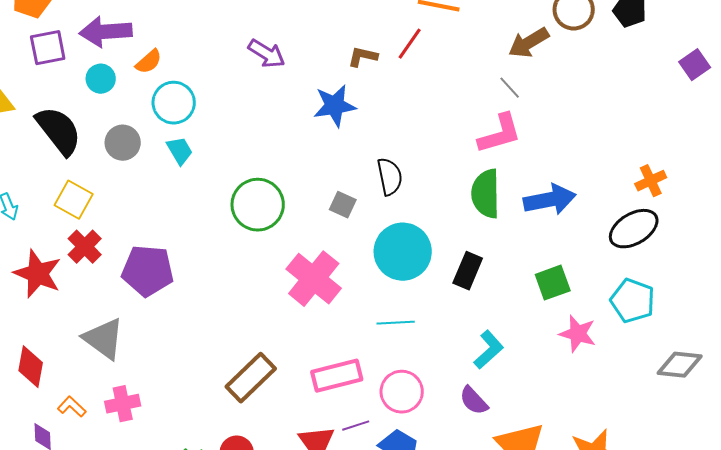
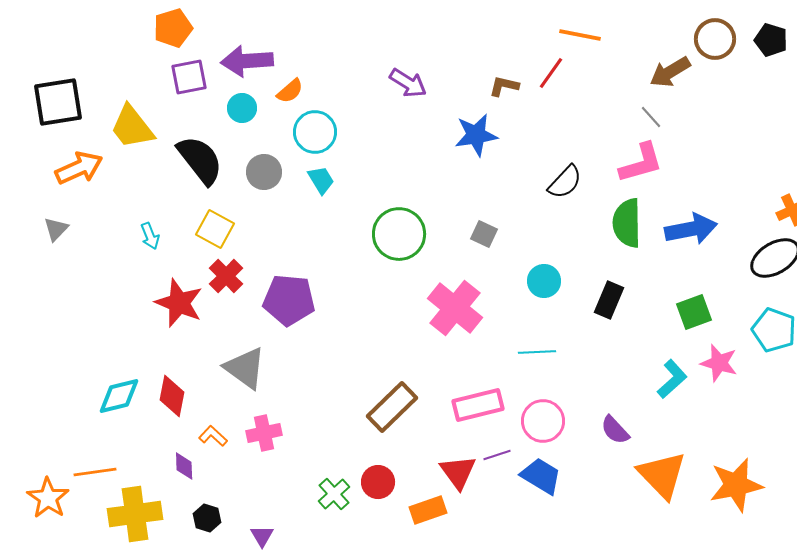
black semicircle: (390, 177) -> (565, 182), moved, turned 54
cyan circle: (403, 252) -> (544, 281), size x0.6
cyan L-shape: (489, 350) -> (672, 379), moved

